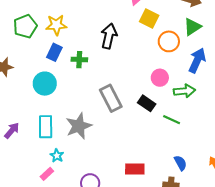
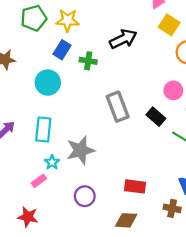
black arrow: (109, 36) -> (123, 39), turned 45
gray star: (79, 126) -> (80, 150), moved

